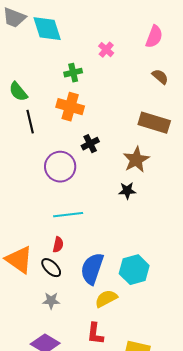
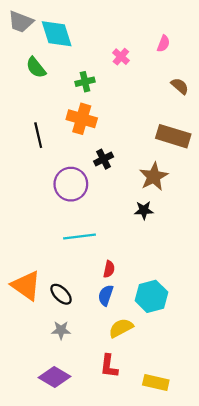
pink semicircle: (154, 37) -> (163, 44), moved, size x0.7
green semicircle: (18, 92) -> (36, 68), moved
red semicircle: (58, 245) -> (109, 269), moved
blue semicircle: (92, 269) -> (106, 295), size x0.6

